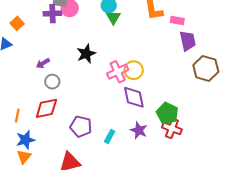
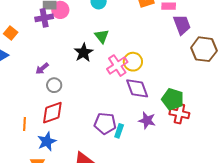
green triangle: (113, 17) -> (102, 36), moved
purple pentagon: (81, 127) -> (105, 123), moved
blue star: (25, 140) -> (47, 141), moved

